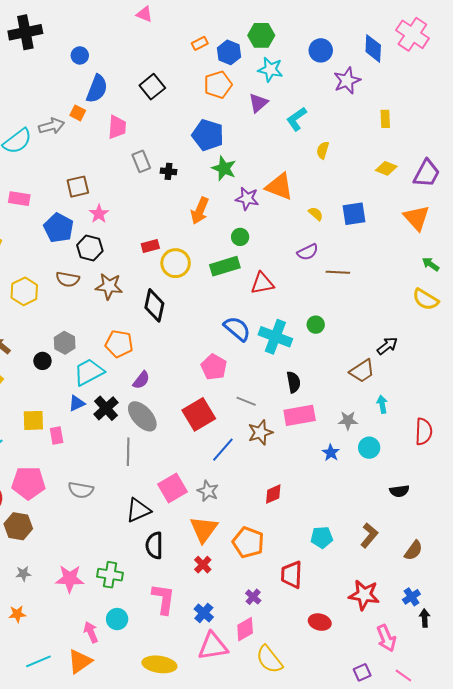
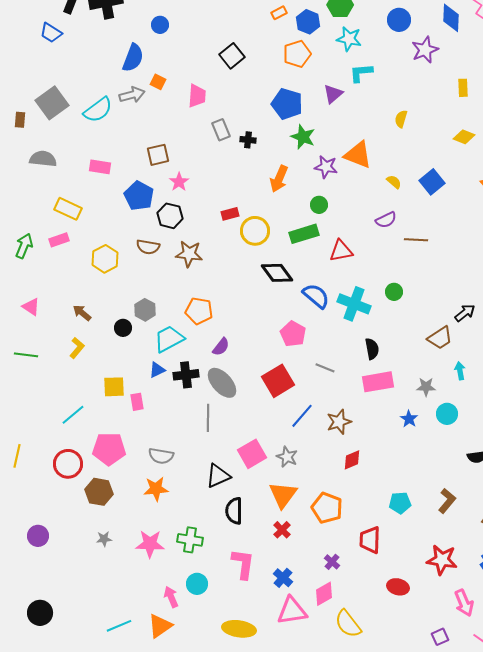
blue semicircle: (97, 89) -> (133, 58), moved
purple triangle: (258, 103) -> (333, 94), moved
cyan L-shape: (297, 119) -> (361, 73), moved, turned 30
blue square: (354, 214) -> (432, 182), turned -30
black diamond: (154, 305) -> (277, 273), moved, turned -48
black cross: (106, 408) -> (186, 375), turned 35
brown star: (260, 433) -> (339, 422), moved
orange star: (17, 614) -> (156, 489), moved, size x1.4

